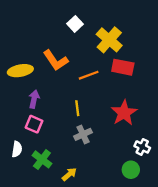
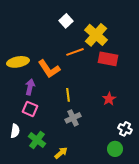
orange L-shape: (56, 60) -> (49, 69), moved
orange line: (89, 75) -> (75, 52), moved
red star: (124, 113) -> (109, 99), size x0.6

